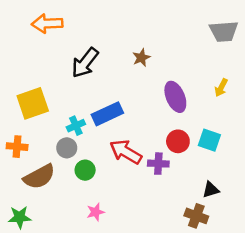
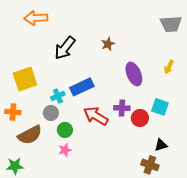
red circle: (178, 141) -> (140, 118), moved
purple cross: (158, 164) -> (122, 108), moved
pink star: (96, 212) -> (65, 150), moved

